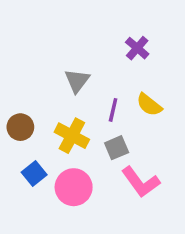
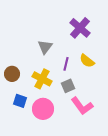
purple cross: (137, 48) -> (80, 28), size x1.5
blue square: (34, 173) -> (20, 101), turned -32

